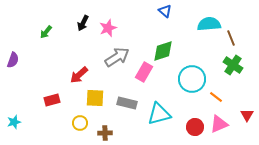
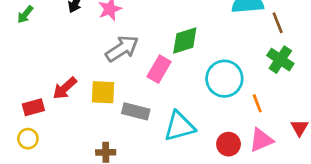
red arrow: (79, 75) -> (65, 88), moved
orange line: (216, 97) -> (257, 103), turned 32
yellow square: (95, 98) -> (103, 92), moved
yellow circle: (80, 123) -> (28, 139), moved

